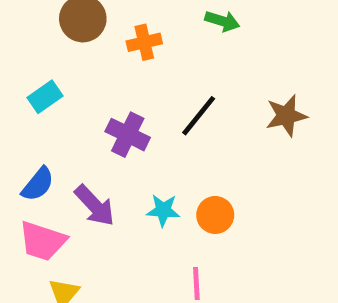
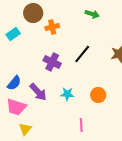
orange cross: (144, 42) -> (52, 27), moved
cyan rectangle: (45, 97) -> (13, 34), moved
orange circle: (215, 215) -> (98, 95), moved

